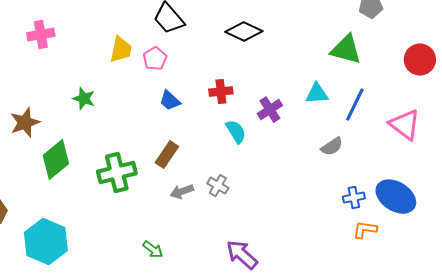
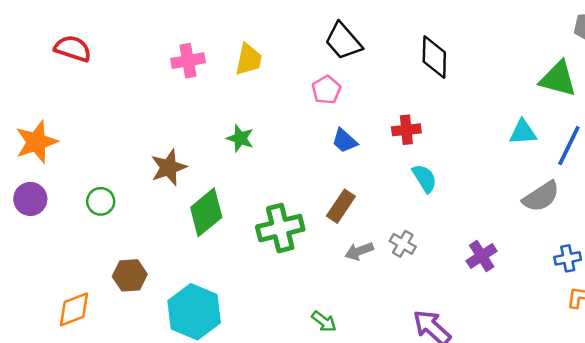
black diamond: (244, 32) -> (434, 57), turned 66
yellow trapezoid: (121, 50) -> (249, 59), moved
purple cross: (270, 110) -> (482, 256), moved
gray semicircle: (332, 147) -> (541, 197), size x1.4

